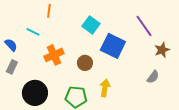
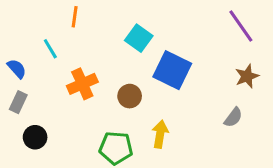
purple line: (144, 26) -> (241, 26), moved
cyan line: (33, 32) -> (50, 49), turned 32
black circle: (35, 93) -> (35, 137), moved, size x0.6

